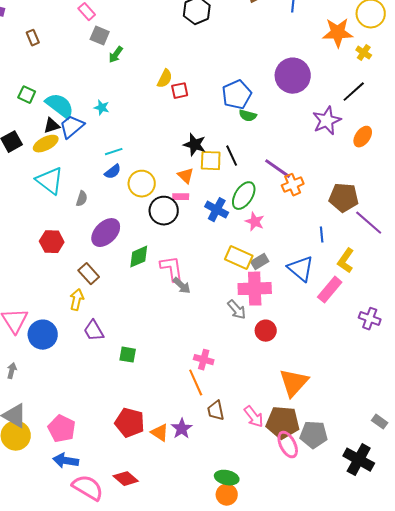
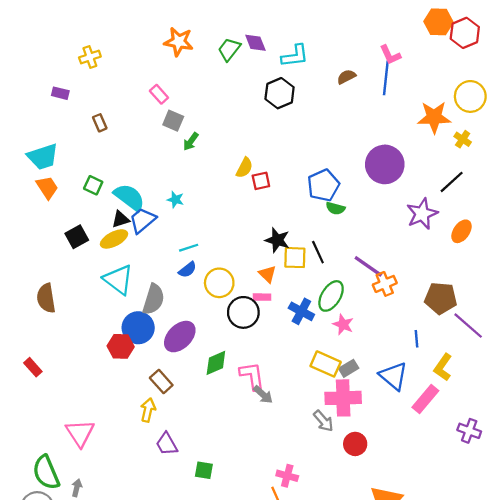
gray semicircle: (82, 199) -> (153, 299), size x1.8
blue circle: (43, 335) -> (138, 328), moved

